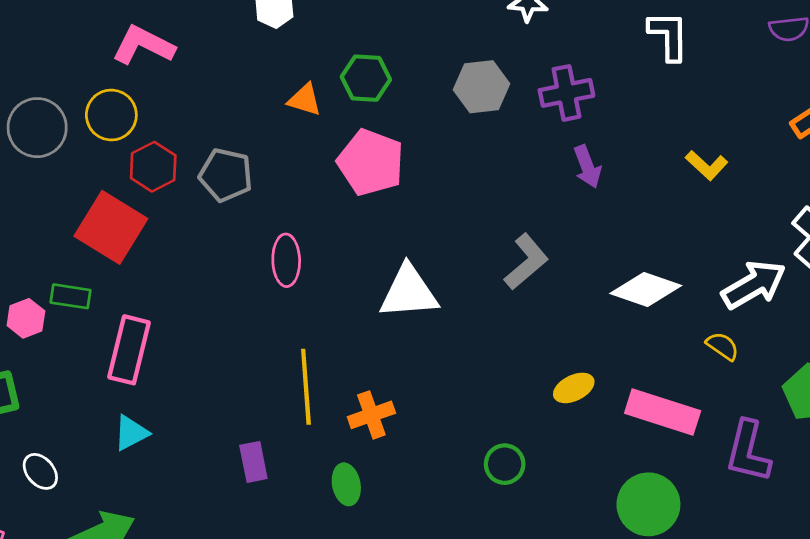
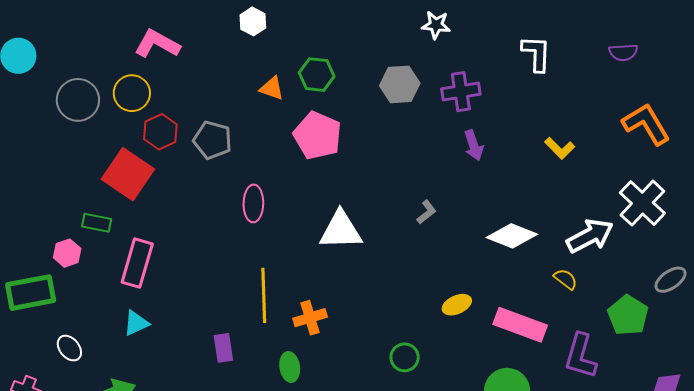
gray L-shape: (526, 262) -> (427, 212), size x0.6
pink hexagon: (26, 318) -> (67, 253), moved

